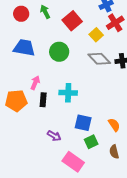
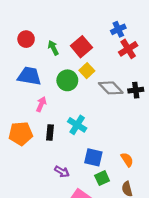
green arrow: (45, 12) -> (53, 48), moved
yellow square: (96, 35) -> (87, 71), moved
pink arrow: (35, 83) -> (41, 104), moved
cyan cross: (68, 93) -> (77, 125), turned 30

